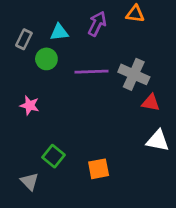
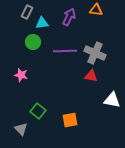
gray rectangle: (24, 39) -> (27, 12), moved
red triangle: (151, 103) -> (91, 76), moved

